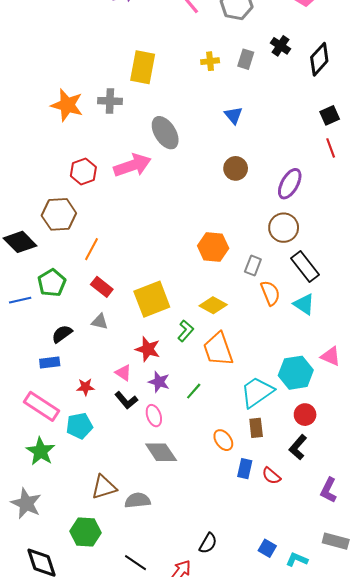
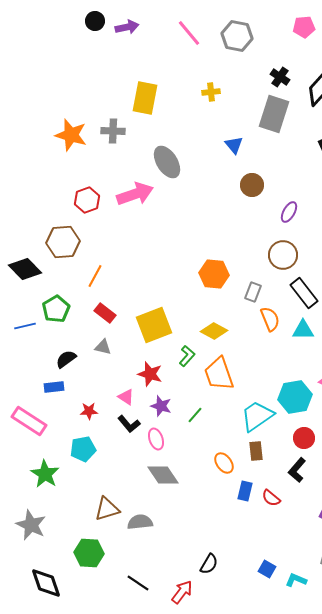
gray rectangle: (246, 59) -> (274, 114), moved, size x1.8
brown circle: (236, 168) -> (252, 185), moved
purple ellipse: (290, 184) -> (289, 212), size x0.7
cyan triangle: (304, 304) -> (303, 330), turned -35
pink rectangle: (42, 406) -> (29, 421), moved

